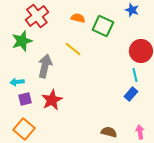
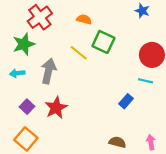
green square: (103, 26) -> (103, 42), moved
cyan line: (135, 75) -> (145, 81), turned -64
cyan arrow: (17, 82) -> (17, 73), moved
blue rectangle: (131, 94) -> (126, 101), moved
purple square: (25, 99) -> (27, 107), turned -32

